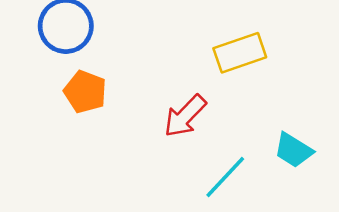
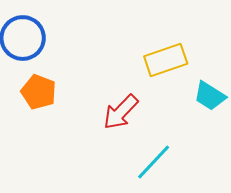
cyan trapezoid: (293, 150) -> (210, 96), moved

